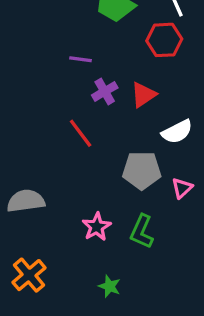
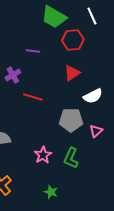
red hexagon: (164, 40) -> (73, 40), moved
purple cross: (105, 91) -> (13, 75), moved
red line: (81, 133) -> (33, 97), turned -36

